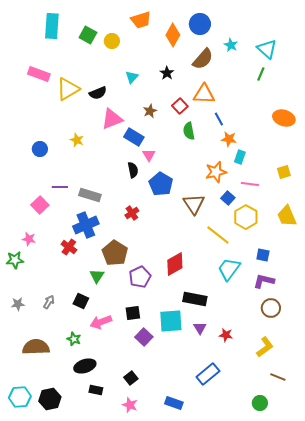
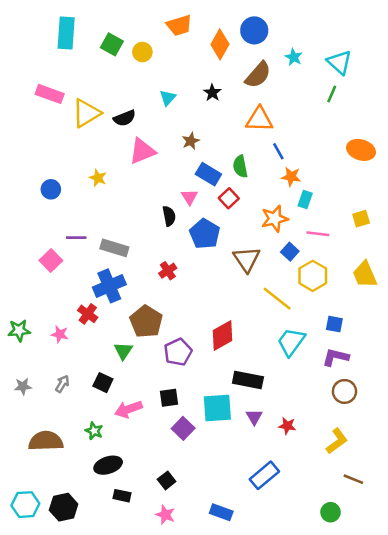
red square: (180, 106) -> (229, 198), moved
blue rectangle: (134, 137) -> (208, 174), moved
pink star: (29, 239) -> (60, 334), moved

